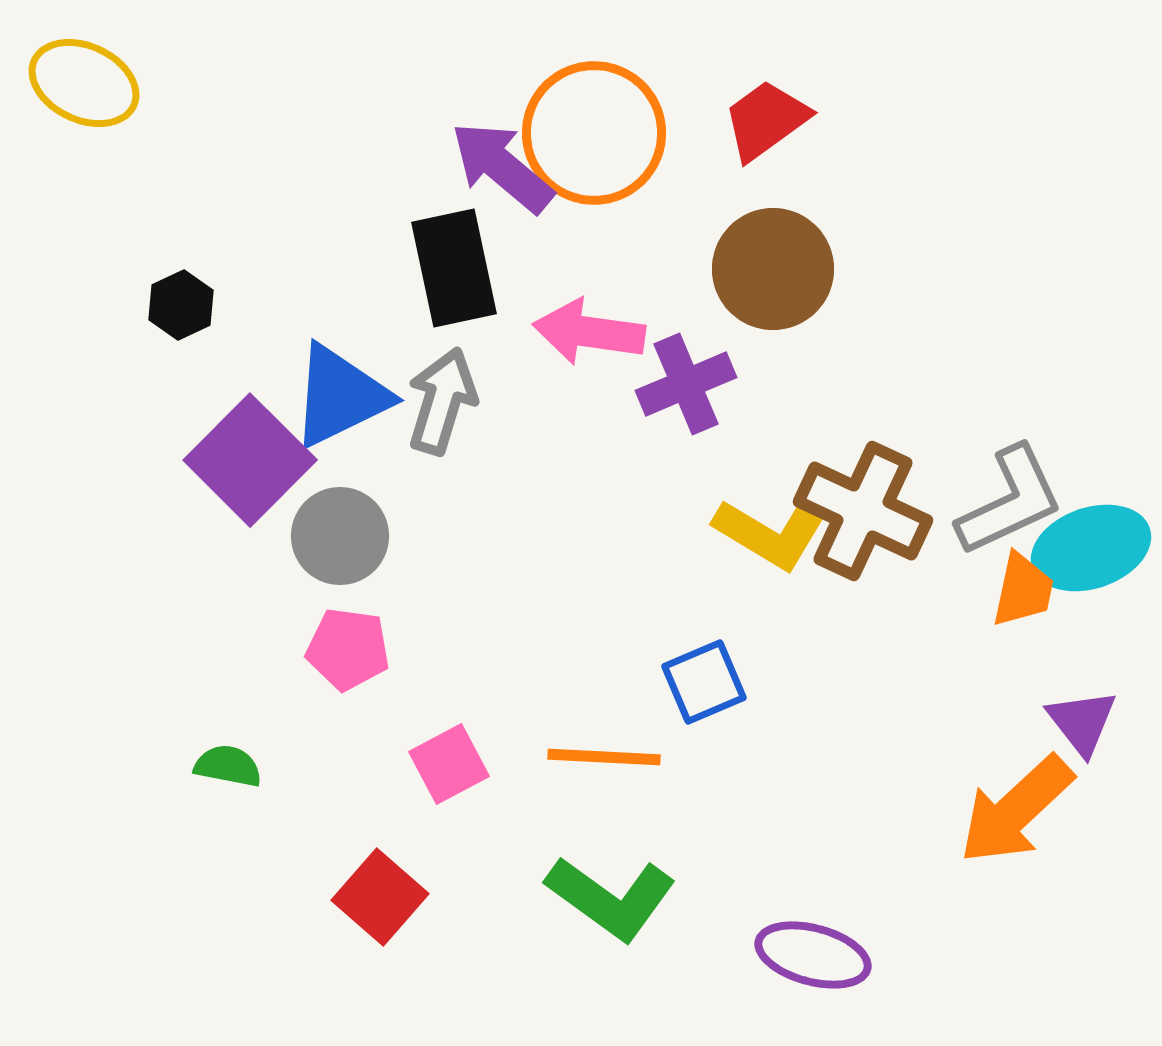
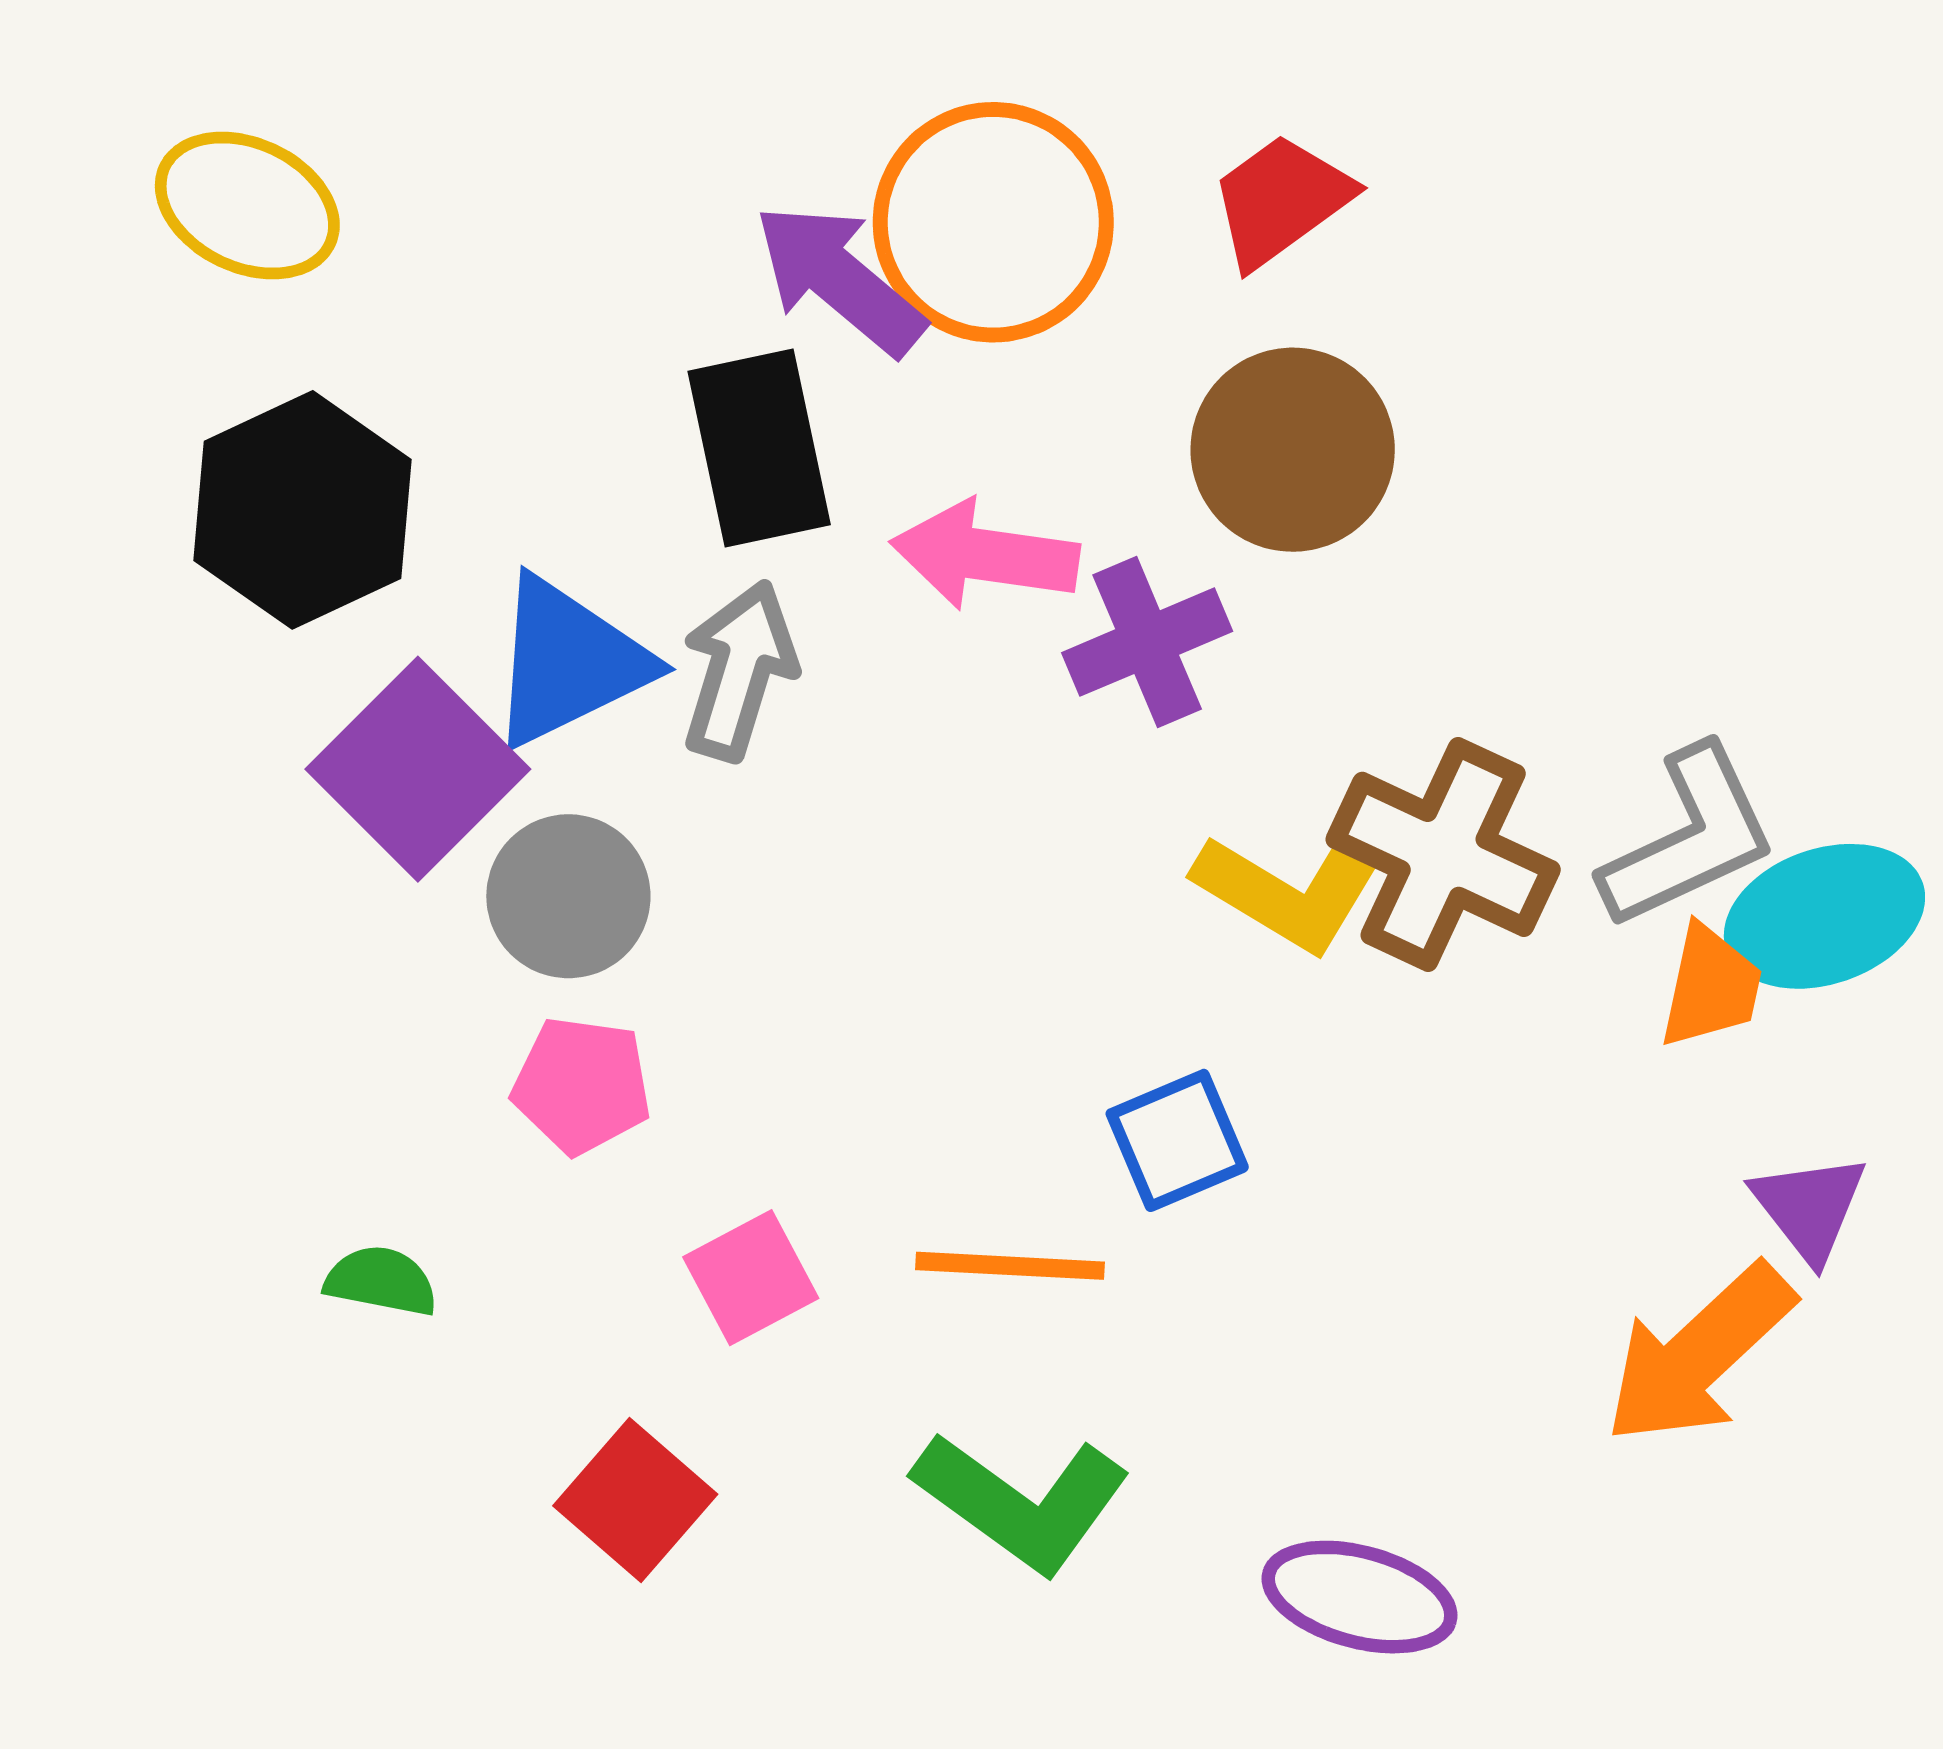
yellow ellipse: (84, 83) -> (247, 206), moved
black hexagon: (181, 305) -> (302, 510), size x2.0

